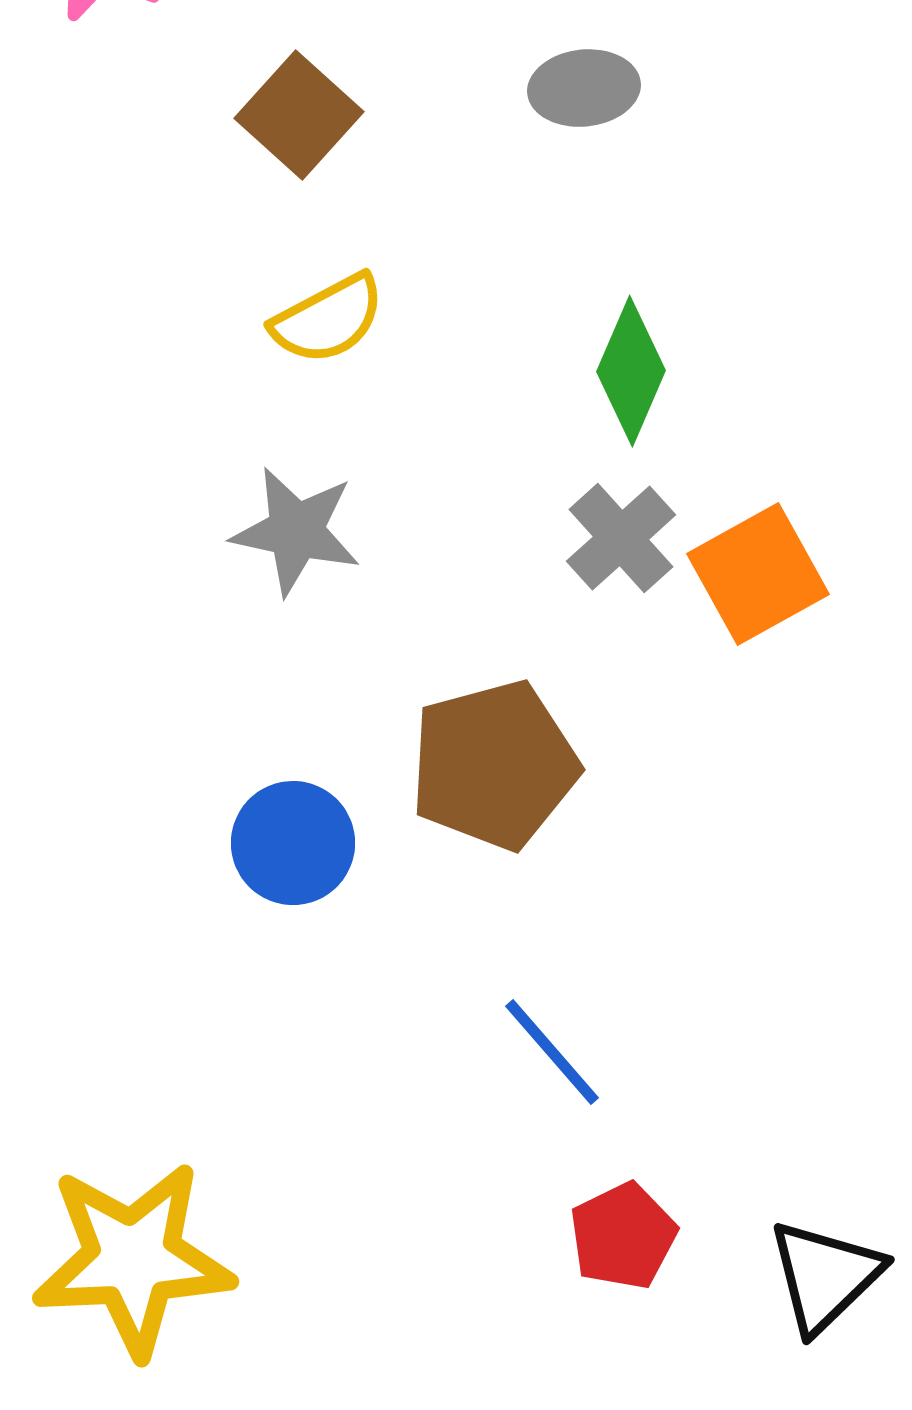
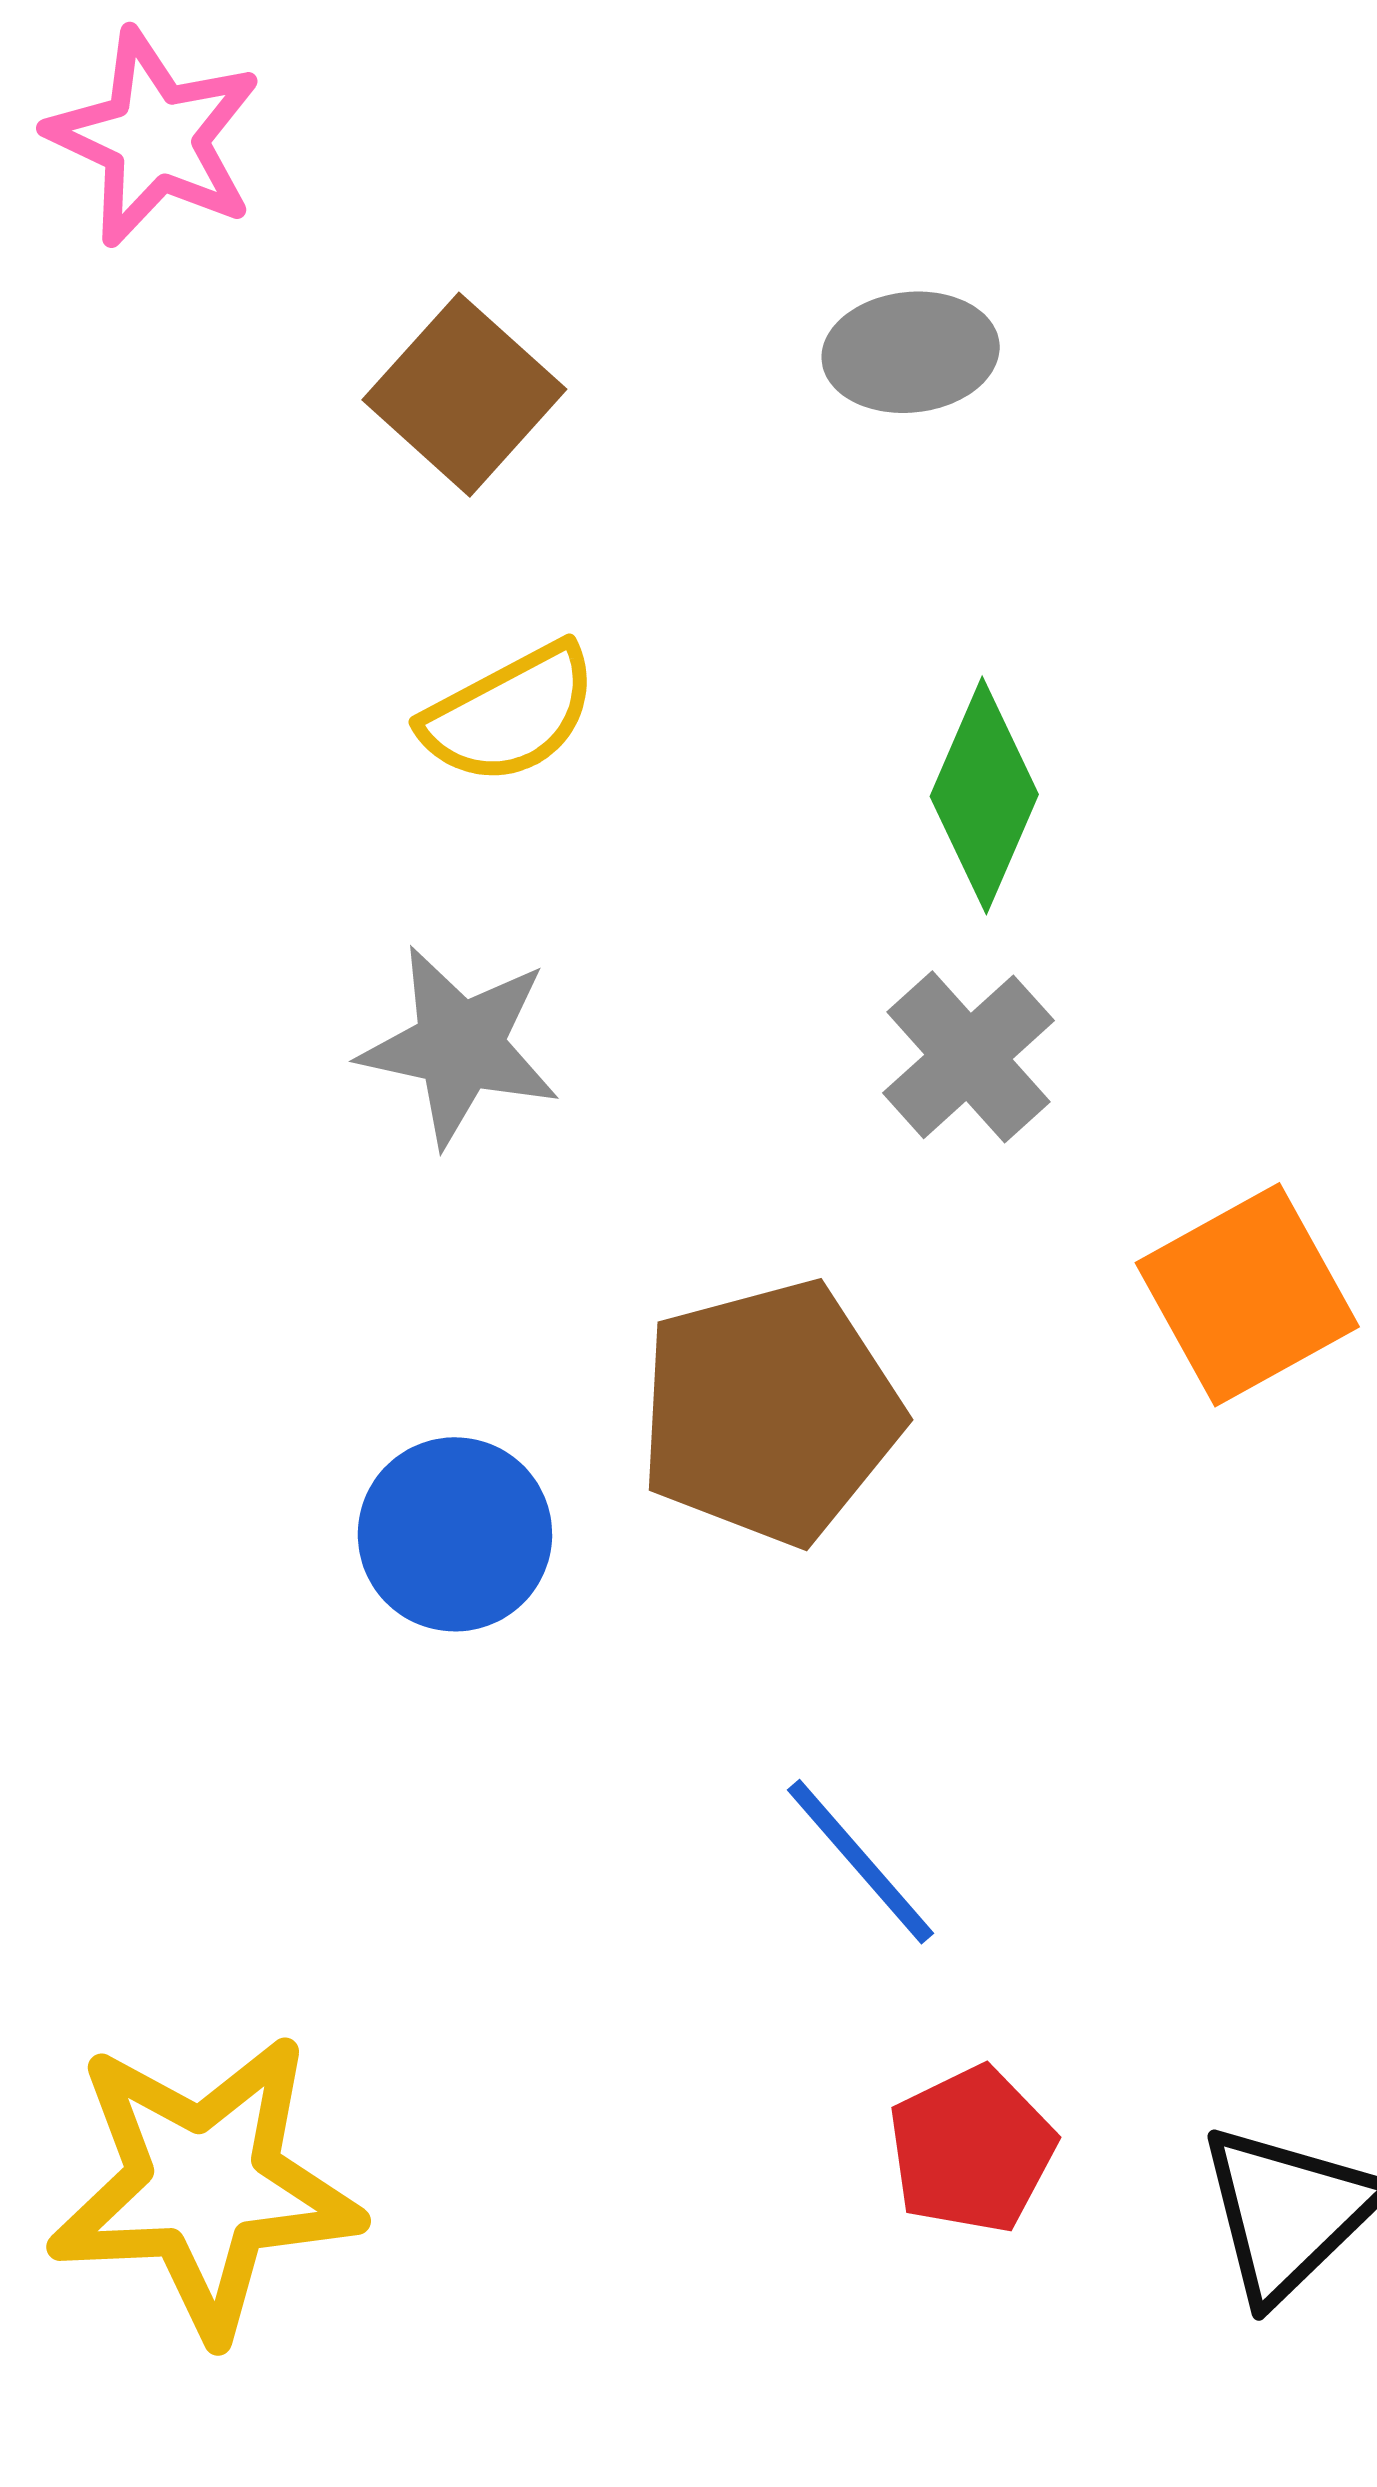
orange square: (758, 574) -> (1247, 1295), moved

